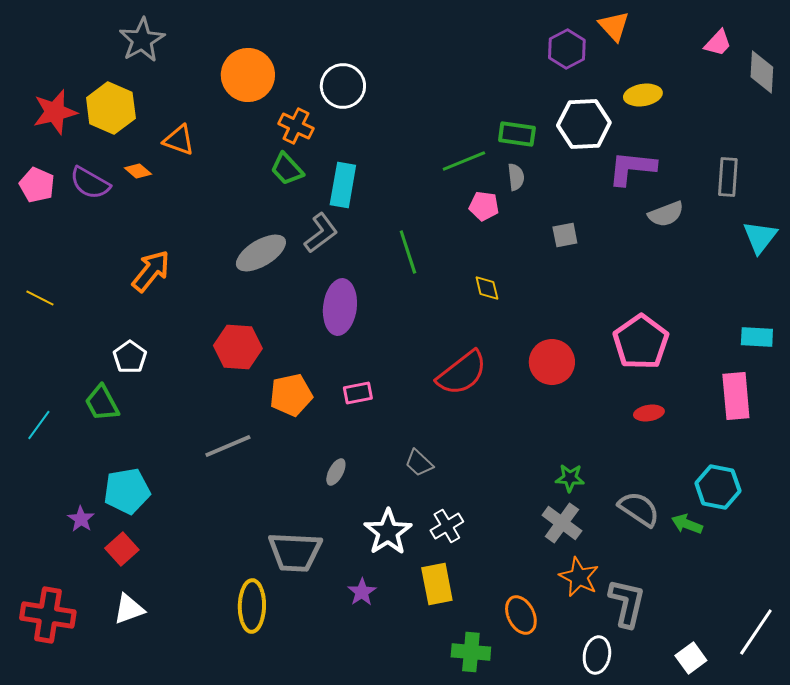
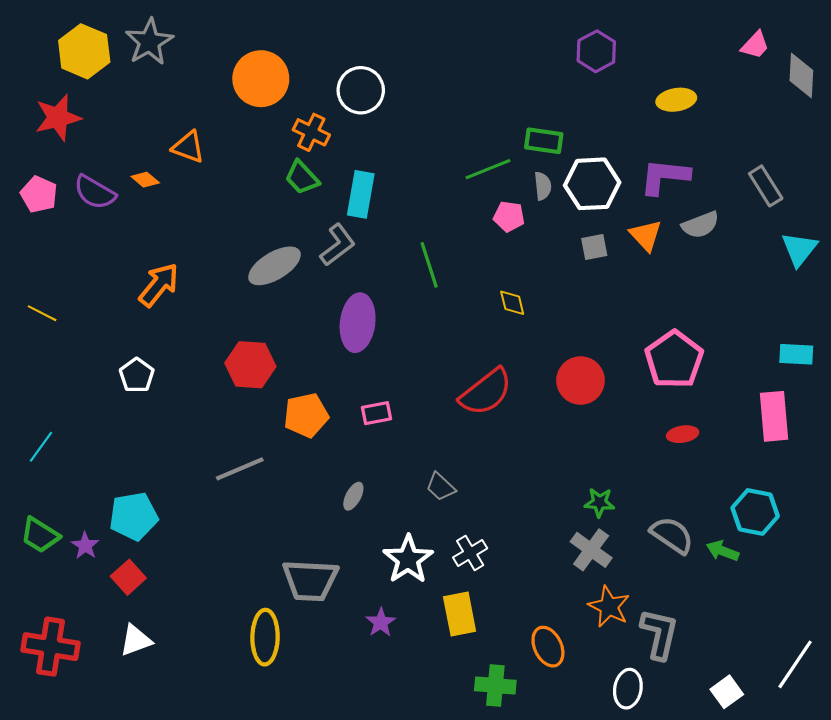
orange triangle: (614, 26) -> (646, 235), moved
yellow hexagon: (111, 108) -> (84, 51), moved
white hexagon: (584, 124) -> (592, 184), moved
gray rectangle: (728, 177) -> (766, 186), turned -36
green trapezoid: (102, 403) -> (40, 535), moved, turned -30

